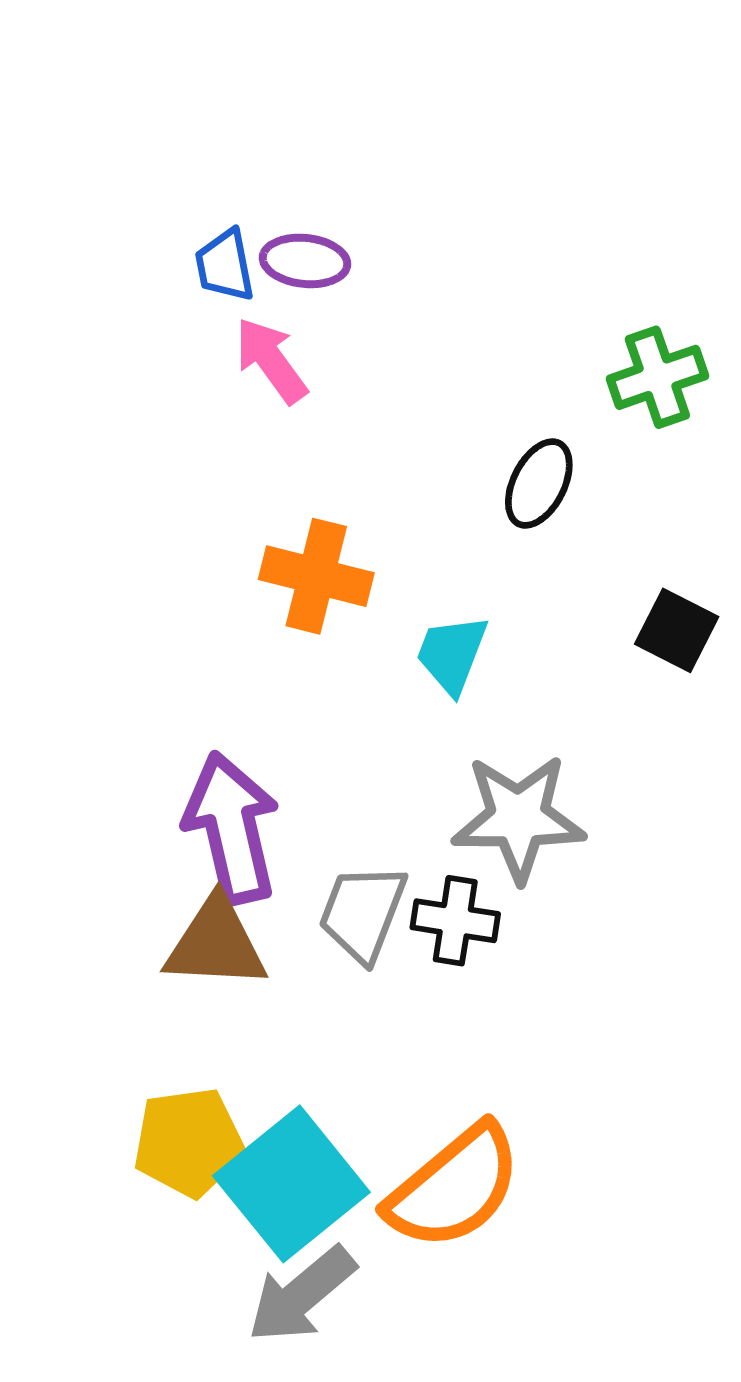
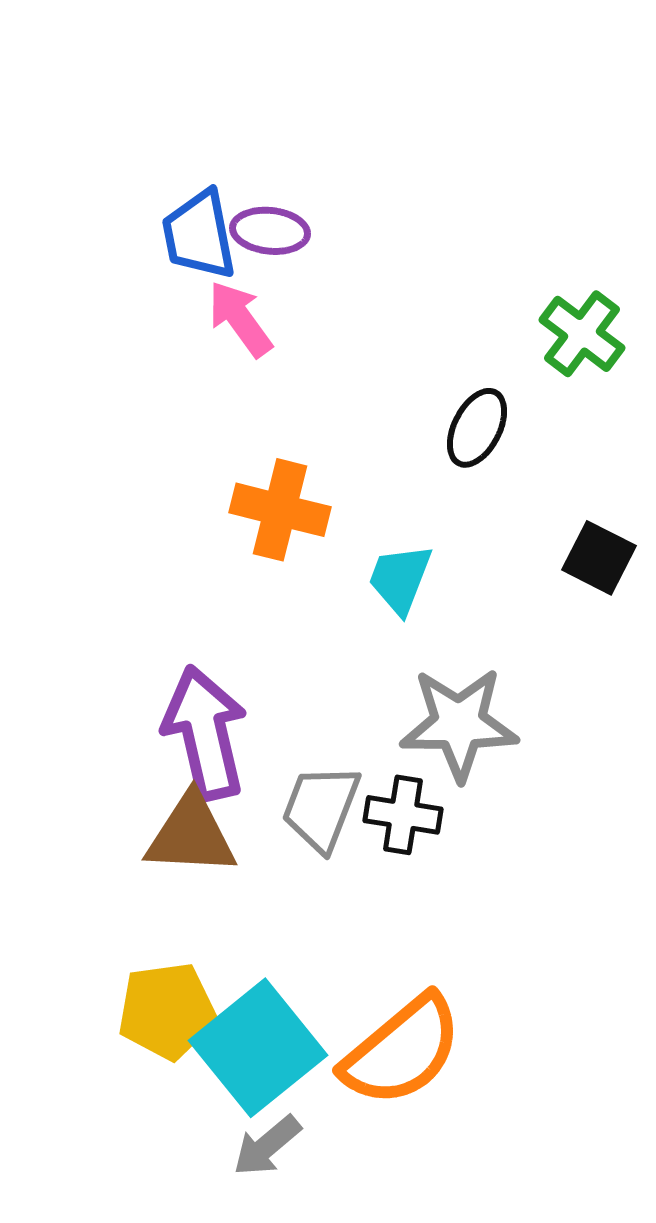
blue trapezoid: (225, 265) -> (199, 235), size x1.4
green cross: (657, 377) -> (582, 334), turned -34
gray arrow: (302, 1295) -> (267, 1146), size x0.7

